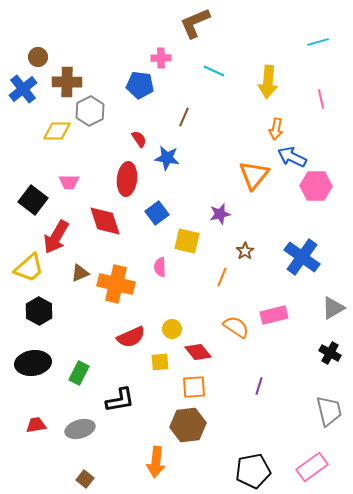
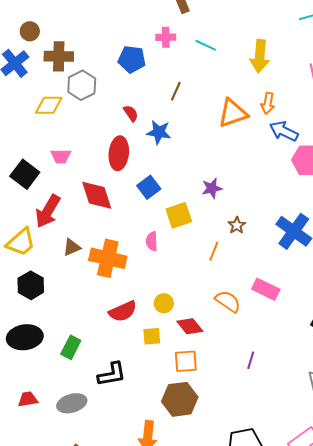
pink cross: (161, 58) -> (166, 37), moved
orange triangle: (254, 175) -> (233, 113), moved, turned 32
yellow square: (187, 241) -> (179, 215), turned -32
pink rectangle: (274, 315) -> (266, 289), turned 40

